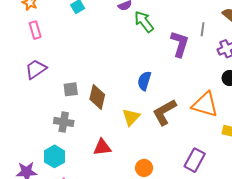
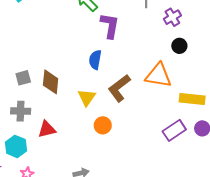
purple L-shape: (180, 44) -> (110, 26), moved
red triangle: (102, 147) -> (47, 129), moved
purple rectangle: (195, 160) -> (174, 130), moved, turned 35
orange circle: (144, 168) -> (103, 125), moved

